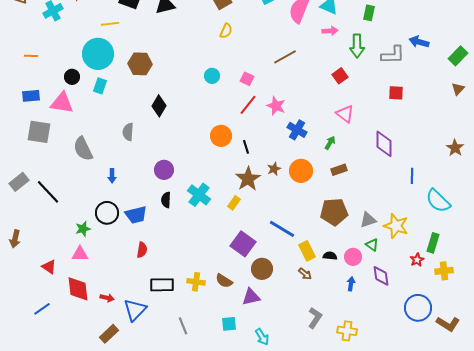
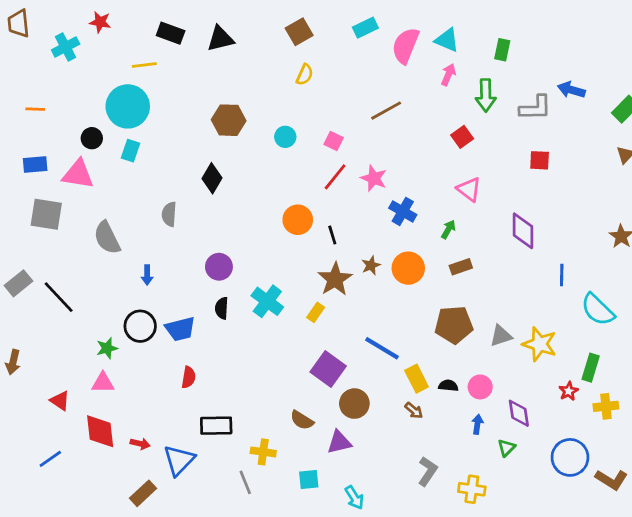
pink arrow: (330, 31) -> (448, 75), turned -63
brown hexagon: (140, 64) -> (229, 120), moved
green triangle: (372, 245) -> (506, 448), moved, turned 40
yellow cross: (196, 282) -> (263, 452), moved

